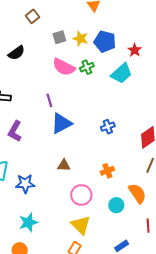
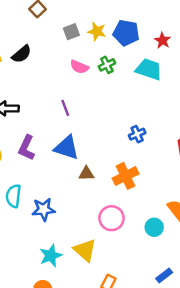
pink semicircle: (64, 67) -> (79, 67), size x0.7
cyan trapezoid: (121, 73) -> (149, 69), turned -115
blue triangle: (61, 123) -> (67, 148), moved, turned 50
brown triangle: (64, 165) -> (86, 174), moved
orange cross: (107, 171) -> (126, 176), moved, size x1.5
yellow triangle: (81, 225) -> (85, 250), moved

